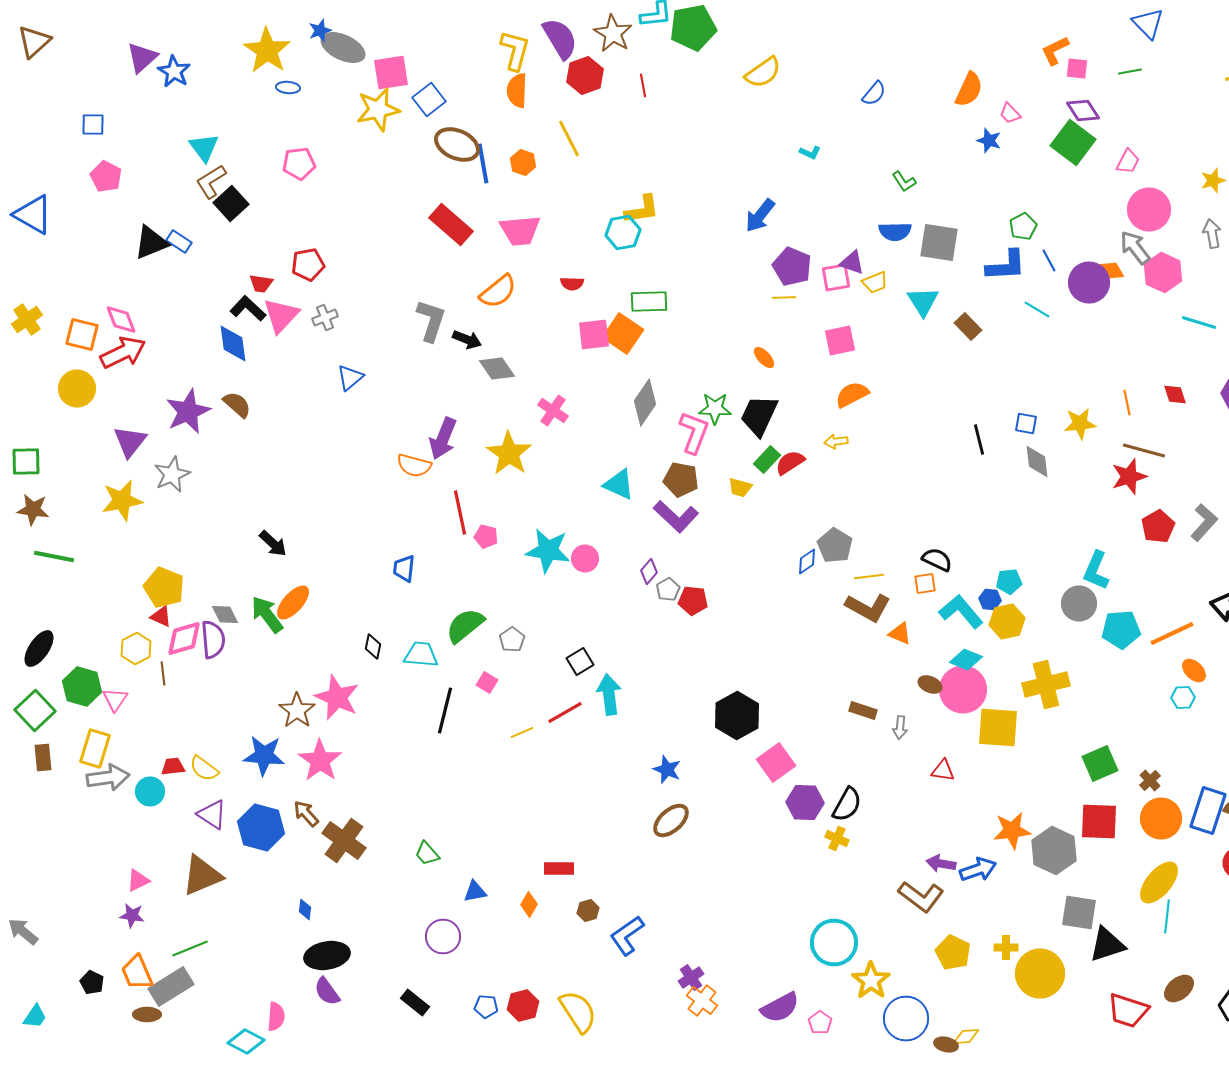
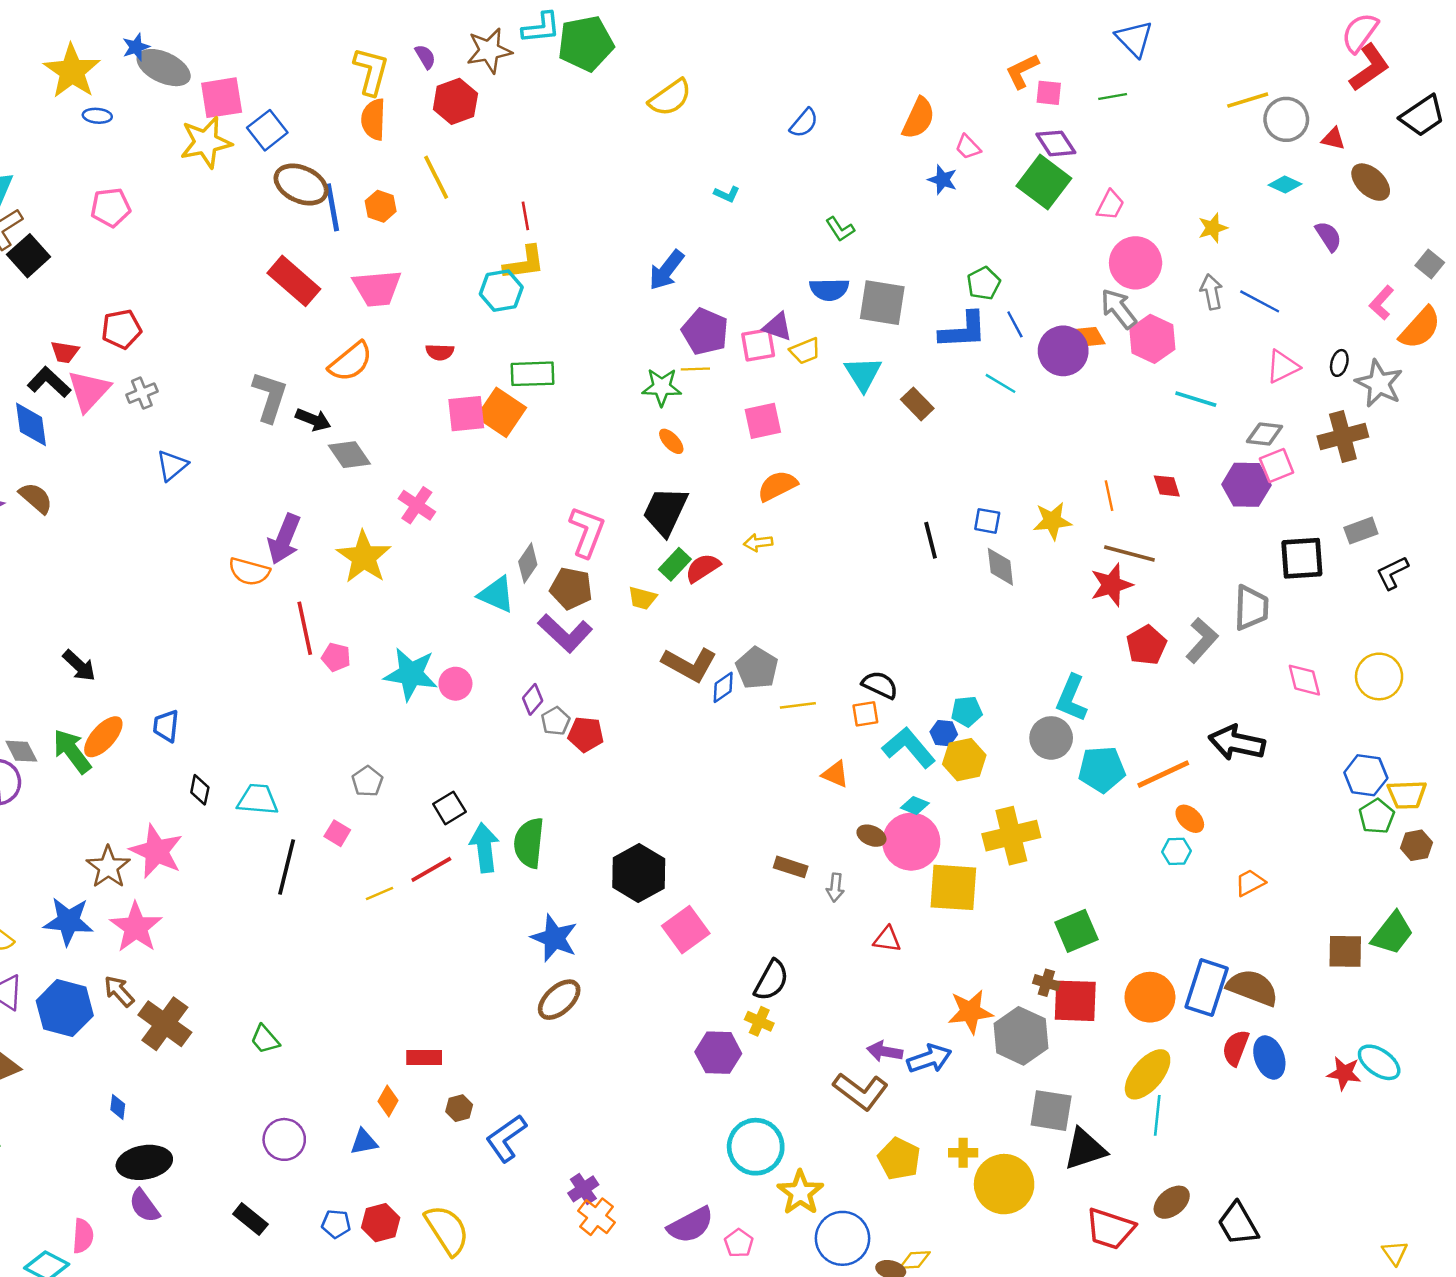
brown star: (613, 34) -> (489, 51), turned 30
purple semicircle: (560, 38) -> (425, 57), size x0.5
red line: (643, 86) -> (525, 216), moved
gray diamond: (645, 402) -> (528, 563), moved, size x0.7
green star: (715, 408) -> (662, 387), moved
blue trapezoid: (404, 568) -> (166, 726), moved
brown L-shape: (868, 608) -> (689, 664), moved
green semicircle: (465, 626) -> (529, 843), moved, turned -45
cyan diamond: (966, 660) -> (915, 805), size x0.7
blue star: (667, 770) -> (554, 938), size x1.4
brown cross: (1150, 780) -> (1046, 983), moved, turned -30
purple hexagon: (805, 802) -> (718, 1053), moved
blue triangle: (475, 892) -> (364, 1142), moved

